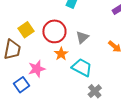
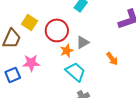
yellow square: (26, 30) -> (30, 22), turned -35
orange star: (61, 54) -> (67, 51), moved

